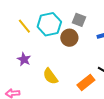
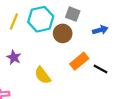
yellow line: (24, 26) -> (14, 22), turned 63
orange rectangle: (86, 83) -> (79, 61), moved

